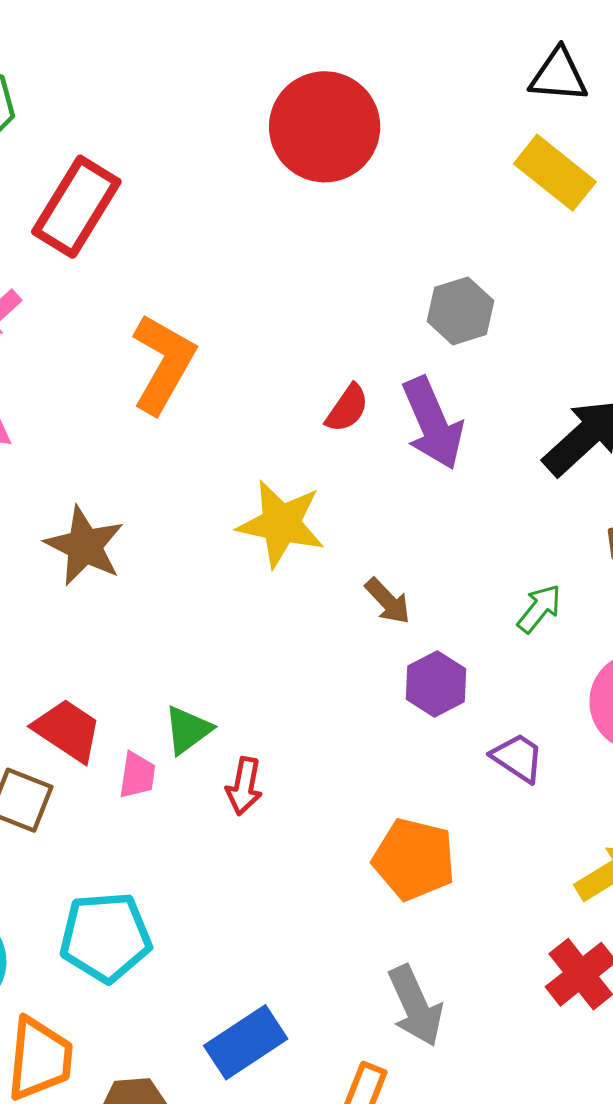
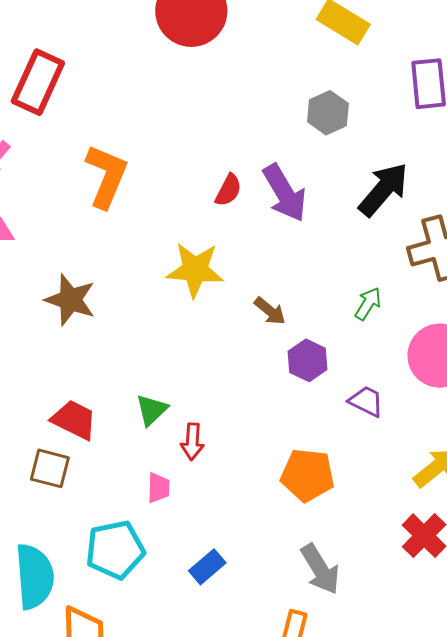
gray hexagon: (460, 311) -> (328, 113), moved
pink trapezoid: (137, 775) -> (159, 488), moved
blue rectangle: (246, 1042) -> (207, 567), moved, size x0.7

